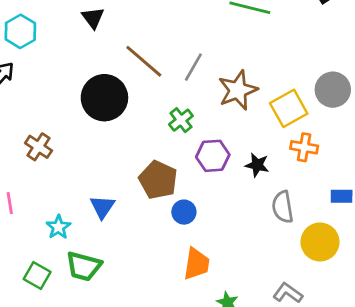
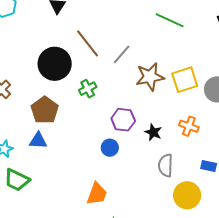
yellow square: (289, 108) -> (185, 80), moved
green cross: (181, 120) -> (88, 89), moved
brown pentagon: (158, 180) -> (45, 110), moved
blue triangle: (102, 207) -> (38, 141), turned 48
blue circle: (184, 212) -> (110, 148), moved

